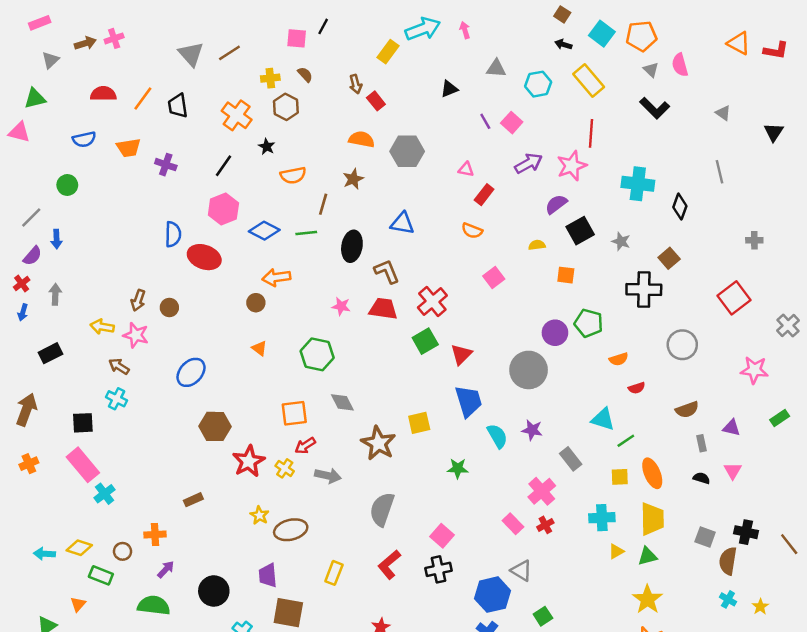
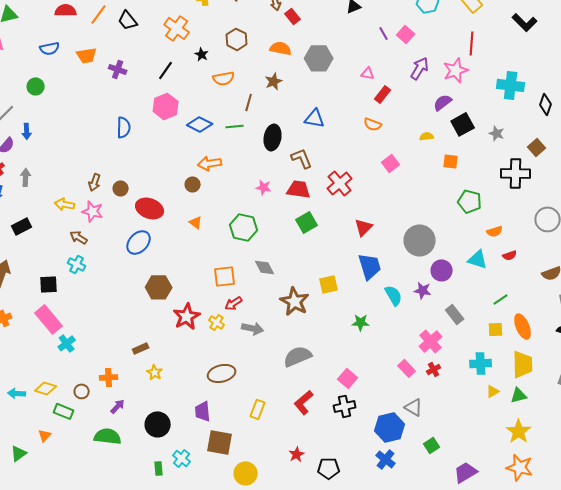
black trapezoid: (178, 106) -> (128, 20), turned -30
brown hexagon: (286, 107) -> (237, 39), moved
purple arrow: (529, 163) -> (420, 68), turned -30
red ellipse: (204, 257) -> (150, 208), moved
purple circle: (555, 333) -> (442, 270), moved
green square: (425, 341) -> (307, 222), moved
cyan triangle: (603, 419) -> (478, 259), moved
gray semicircle: (382, 509) -> (298, 356), turned 48
yellow star: (259, 515) -> (155, 372), moved

